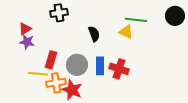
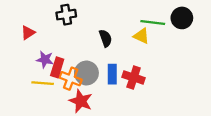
black circle: (175, 16) -> (182, 18), moved
purple star: (27, 42) -> (45, 60), moved
orange cross: (56, 83) -> (71, 79), moved, turned 30

